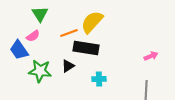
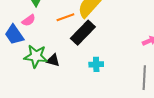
black rectangle: (86, 48) -> (83, 33), turned -55
black triangle: (68, 66) -> (53, 60), moved, turned 48

